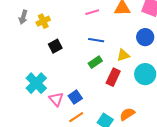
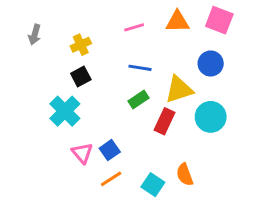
yellow cross: (43, 21) -> (81, 45), moved
yellow triangle: (123, 55) -> (179, 89), size x1.5
cyan cross: (36, 83) -> (65, 111), moved
orange semicircle: (127, 114) -> (185, 175), turned -77

